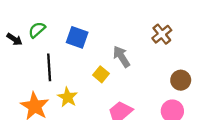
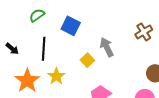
black arrow: (14, 39) -> (12, 49), moved

